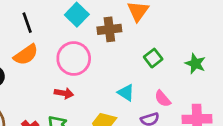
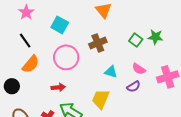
brown cross: (109, 29) -> (98, 43), moved
green square: (153, 58) -> (136, 40), moved
red arrow: (64, 93) -> (58, 87), moved

